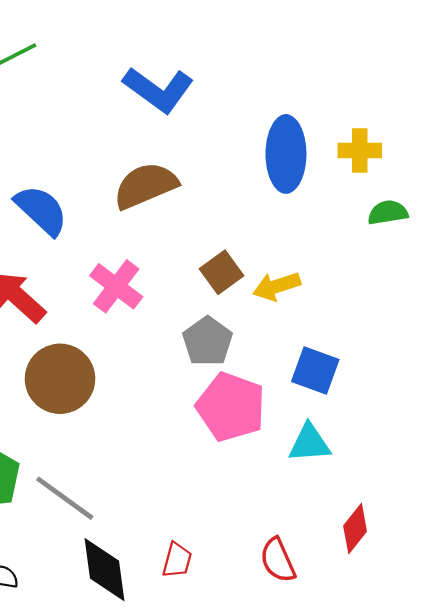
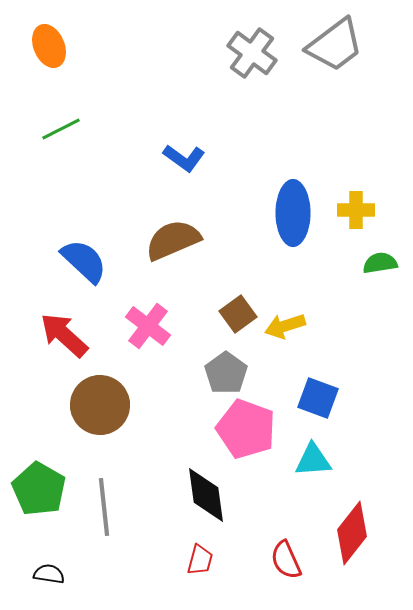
blue L-shape: (158, 90) -> (184, 158), size x0.7
gray line: (65, 498) -> (104, 507), turned 48
red diamond: (355, 529) -> (352, 533), size x1.5
black diamond: (104, 570) -> (206, 495), moved

